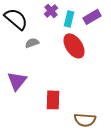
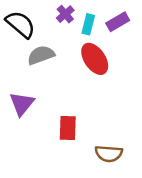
gray semicircle: (32, 43) -> (41, 55), size x1.5

